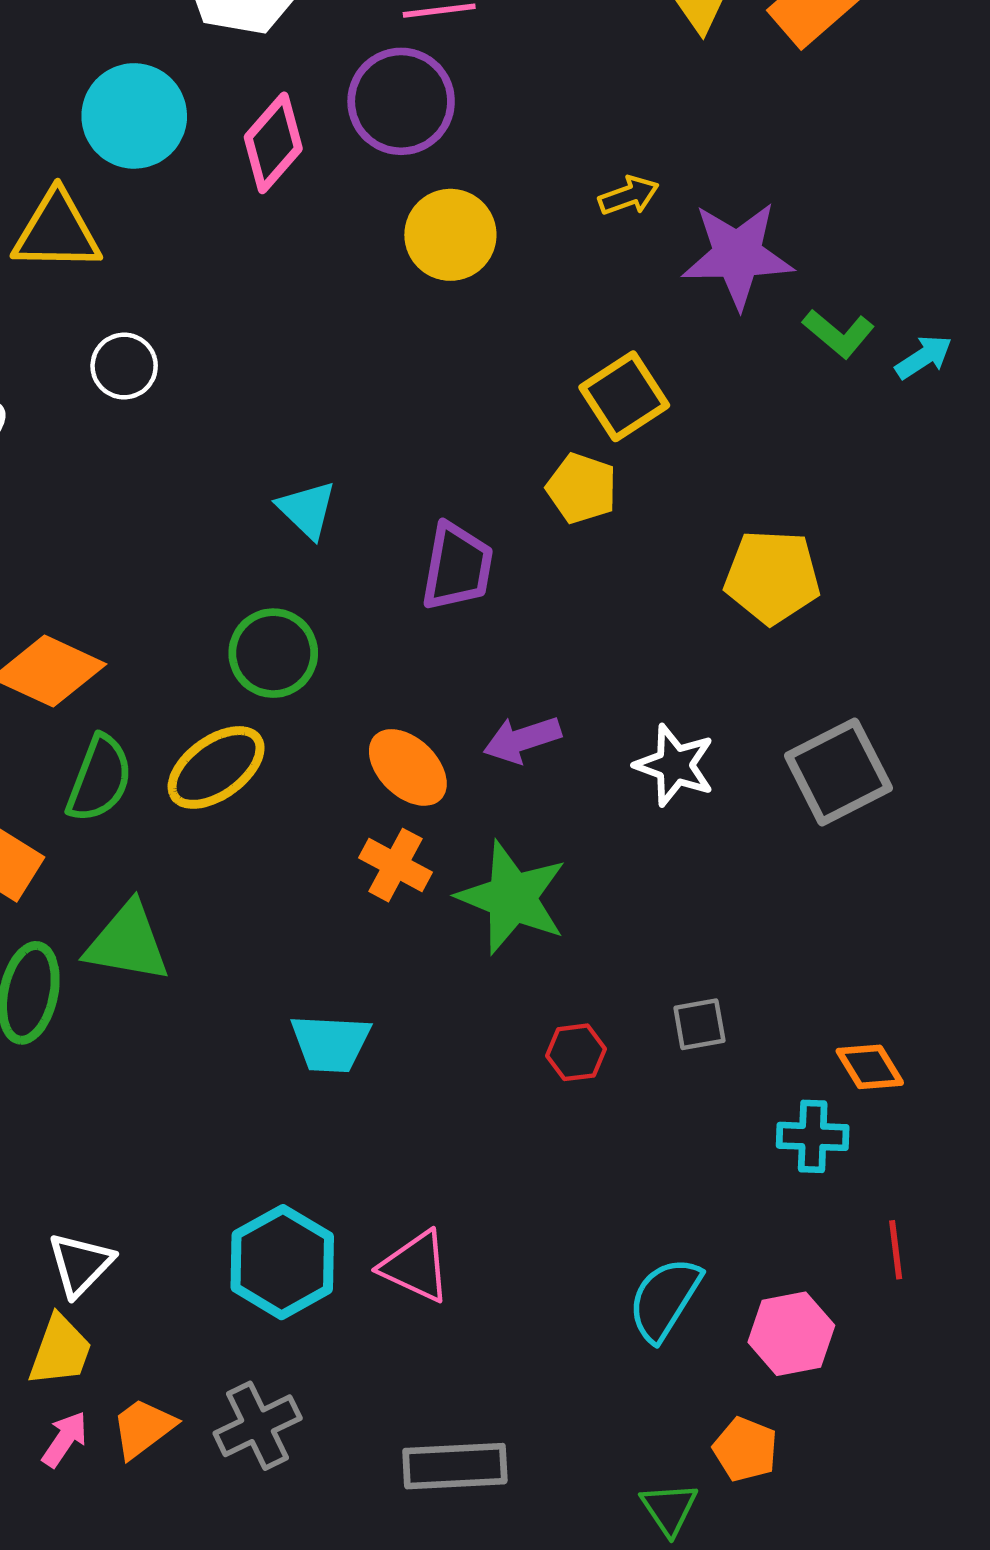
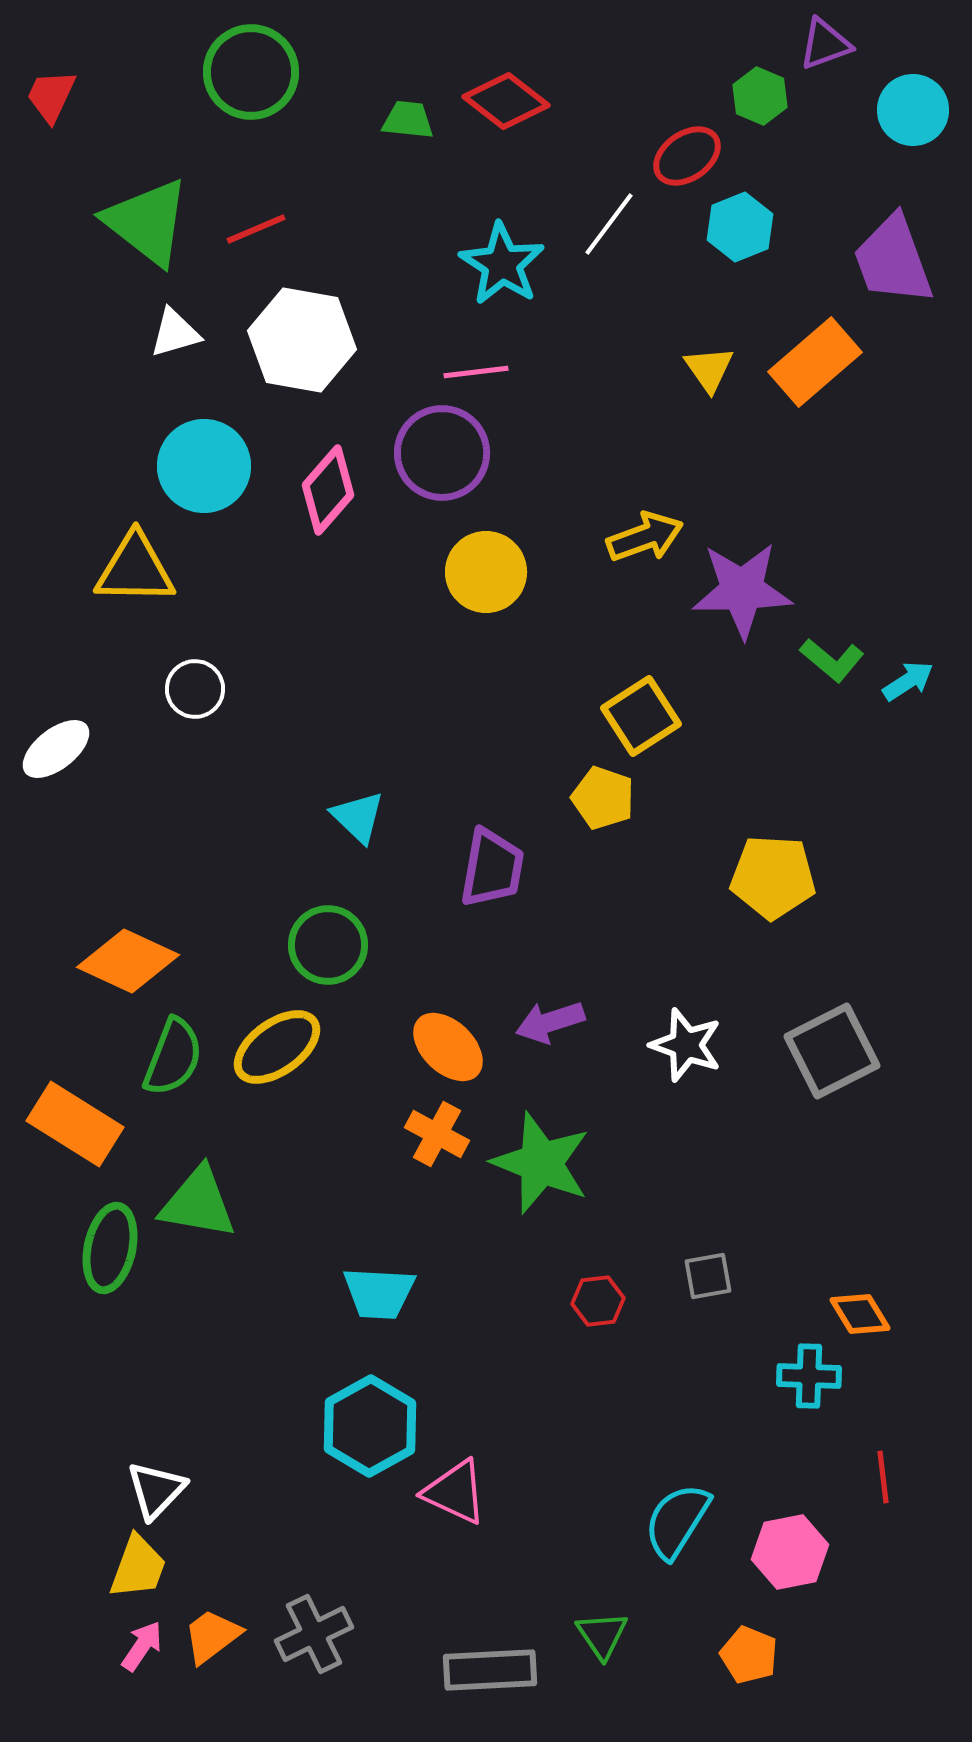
yellow arrow: (629, 196) -> (645, 537), size x1.4
cyan hexagon: (282, 1262) -> (370, 1426), moved
green triangle: (669, 1509) -> (602, 1635), moved

